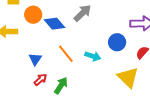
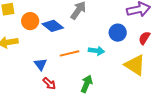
orange line: (66, 54) -> (69, 53), turned -54
red arrow: (40, 80) -> (49, 83), turned 96
green arrow: (61, 85) -> (87, 84), moved

